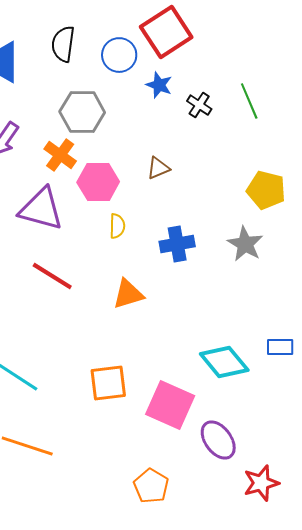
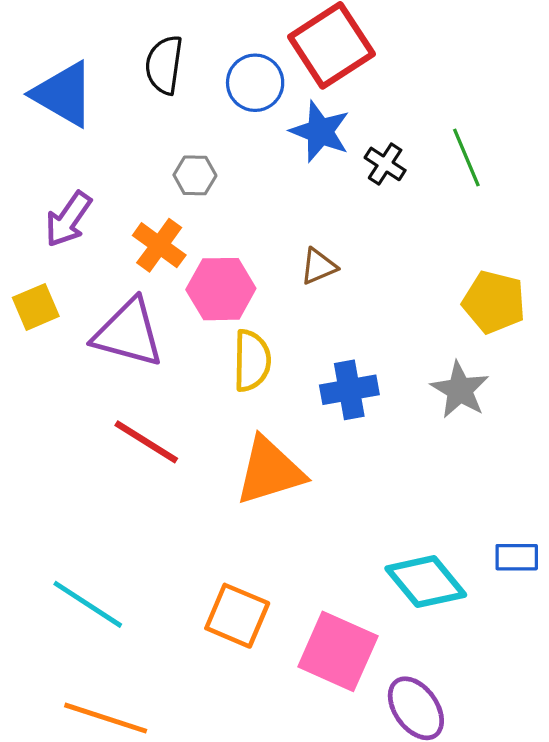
blue star: (159, 85) -> (320, 131), size x1.4
gray hexagon: (82, 112) -> (195, 175), size x0.6
yellow semicircle: (117, 226) -> (252, 361), size x1.5
orange triangle: (128, 294) -> (270, 471), size x1.4
orange square: (108, 383) -> (237, 616), turned 30

